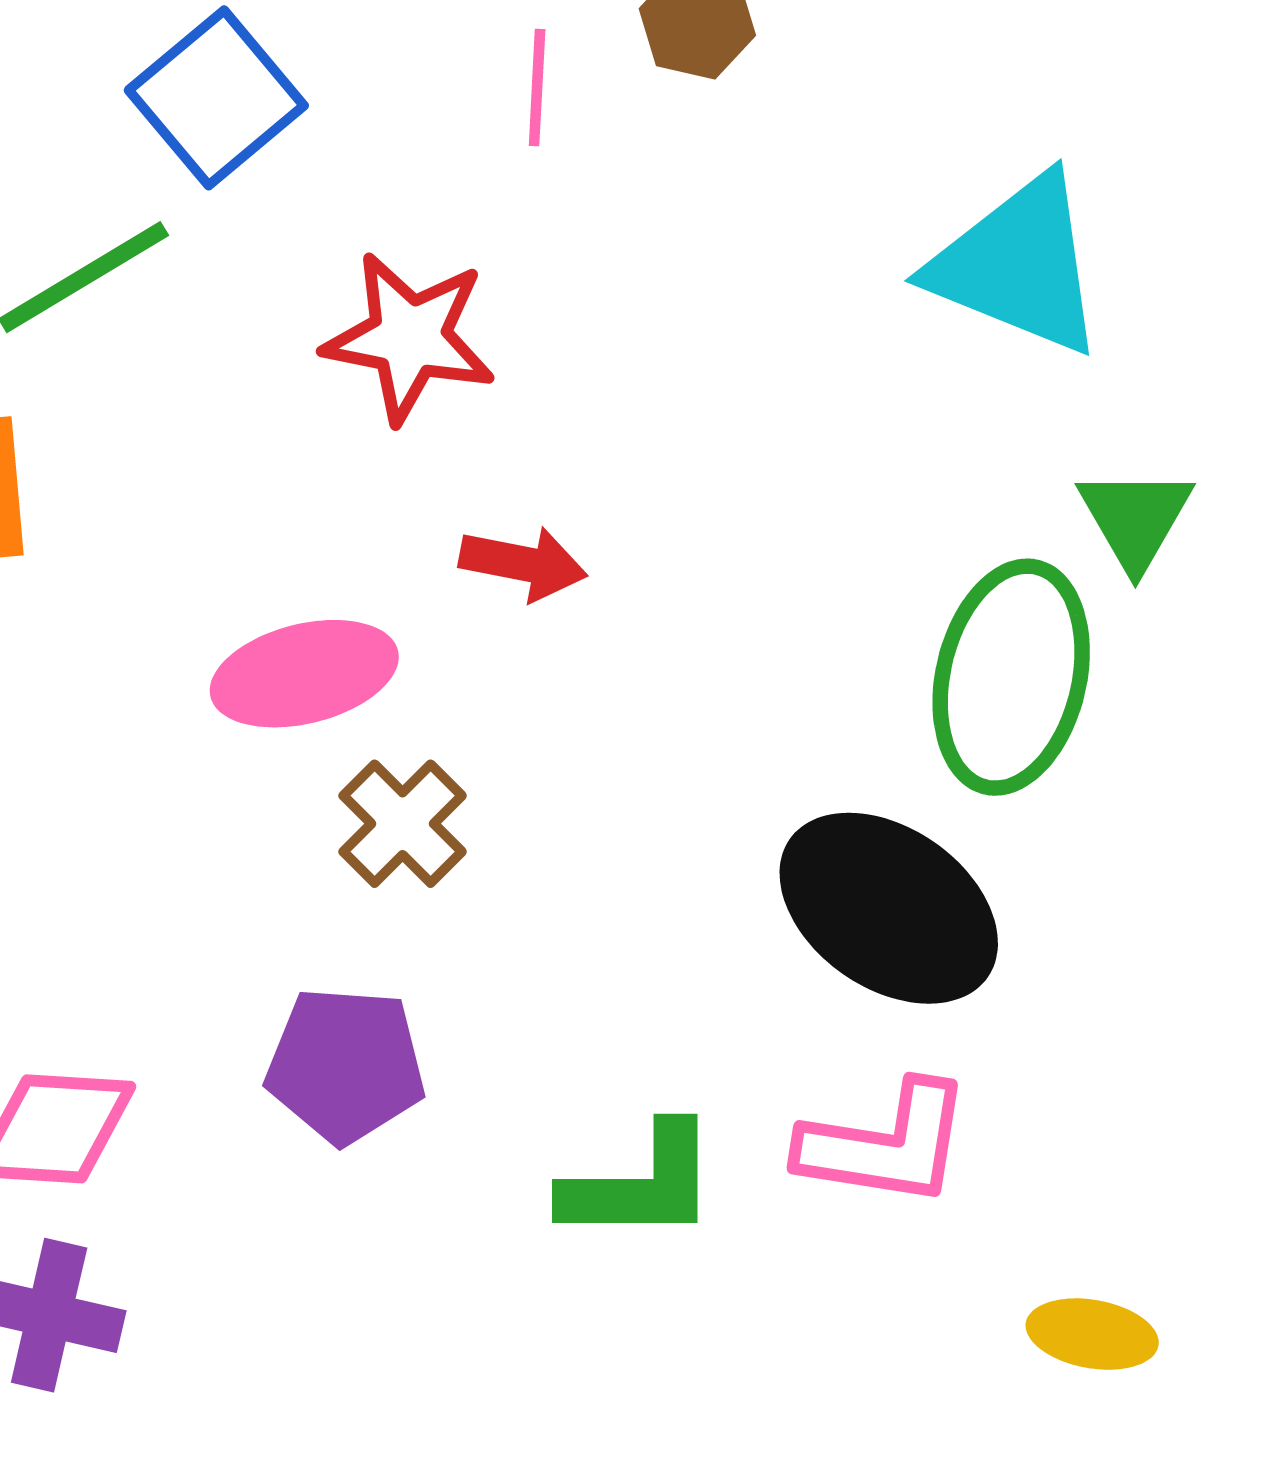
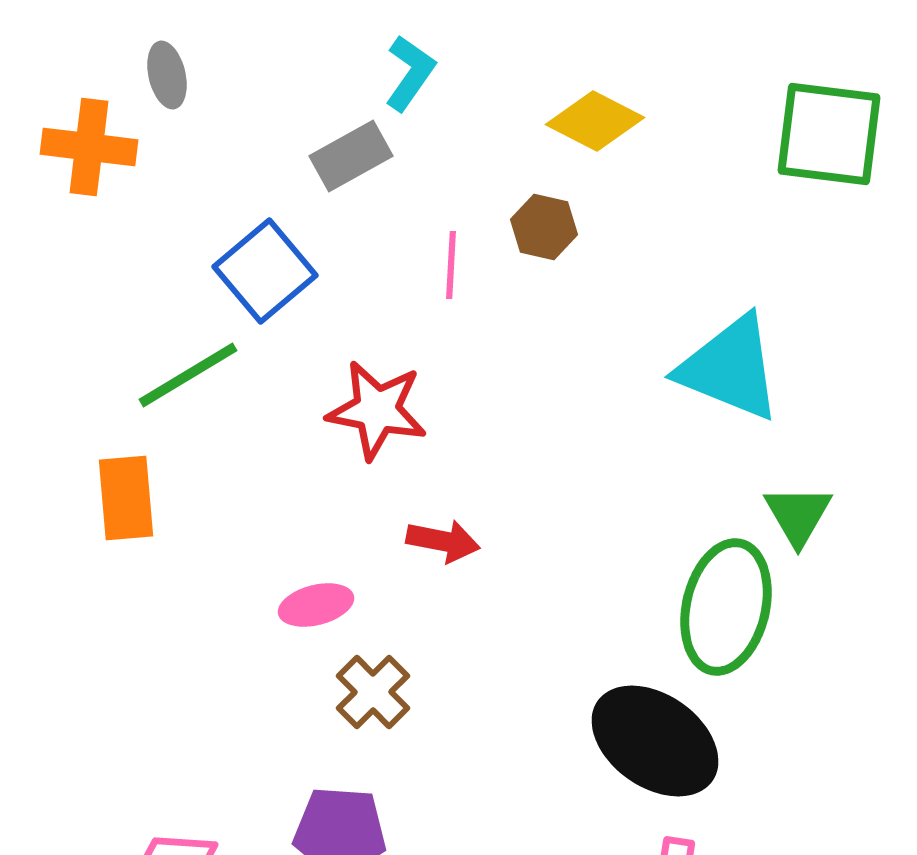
pink ellipse: (304, 674) -> (316, 605), size x0.7

